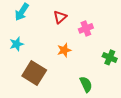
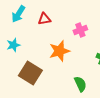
red triangle: (60, 17) -> (44, 19), moved, turned 32
orange star: (64, 50) -> (59, 51), size x1.5

